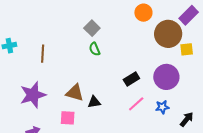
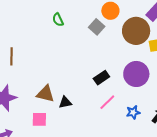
gray square: (92, 28) -> (97, 27), moved
green semicircle: (95, 49) -> (58, 20), moved
blue star: (162, 107) -> (133, 112), moved

